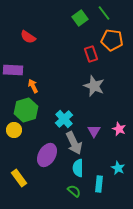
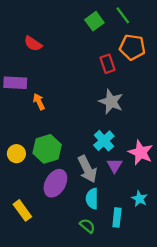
green hexagon: (26, 110) -> (47, 149), moved
cyan cross: (64, 119) -> (104, 141), moved
pink star: (119, 129) -> (141, 152), size x1.5
purple triangle: (94, 131) -> (115, 165), moved

